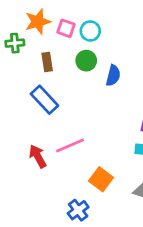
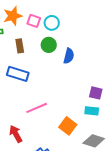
blue rectangle: (44, 100) -> (18, 74), turned -30
red arrow: (38, 156) -> (16, 134), moved
orange square: (101, 179) -> (68, 126), moved

